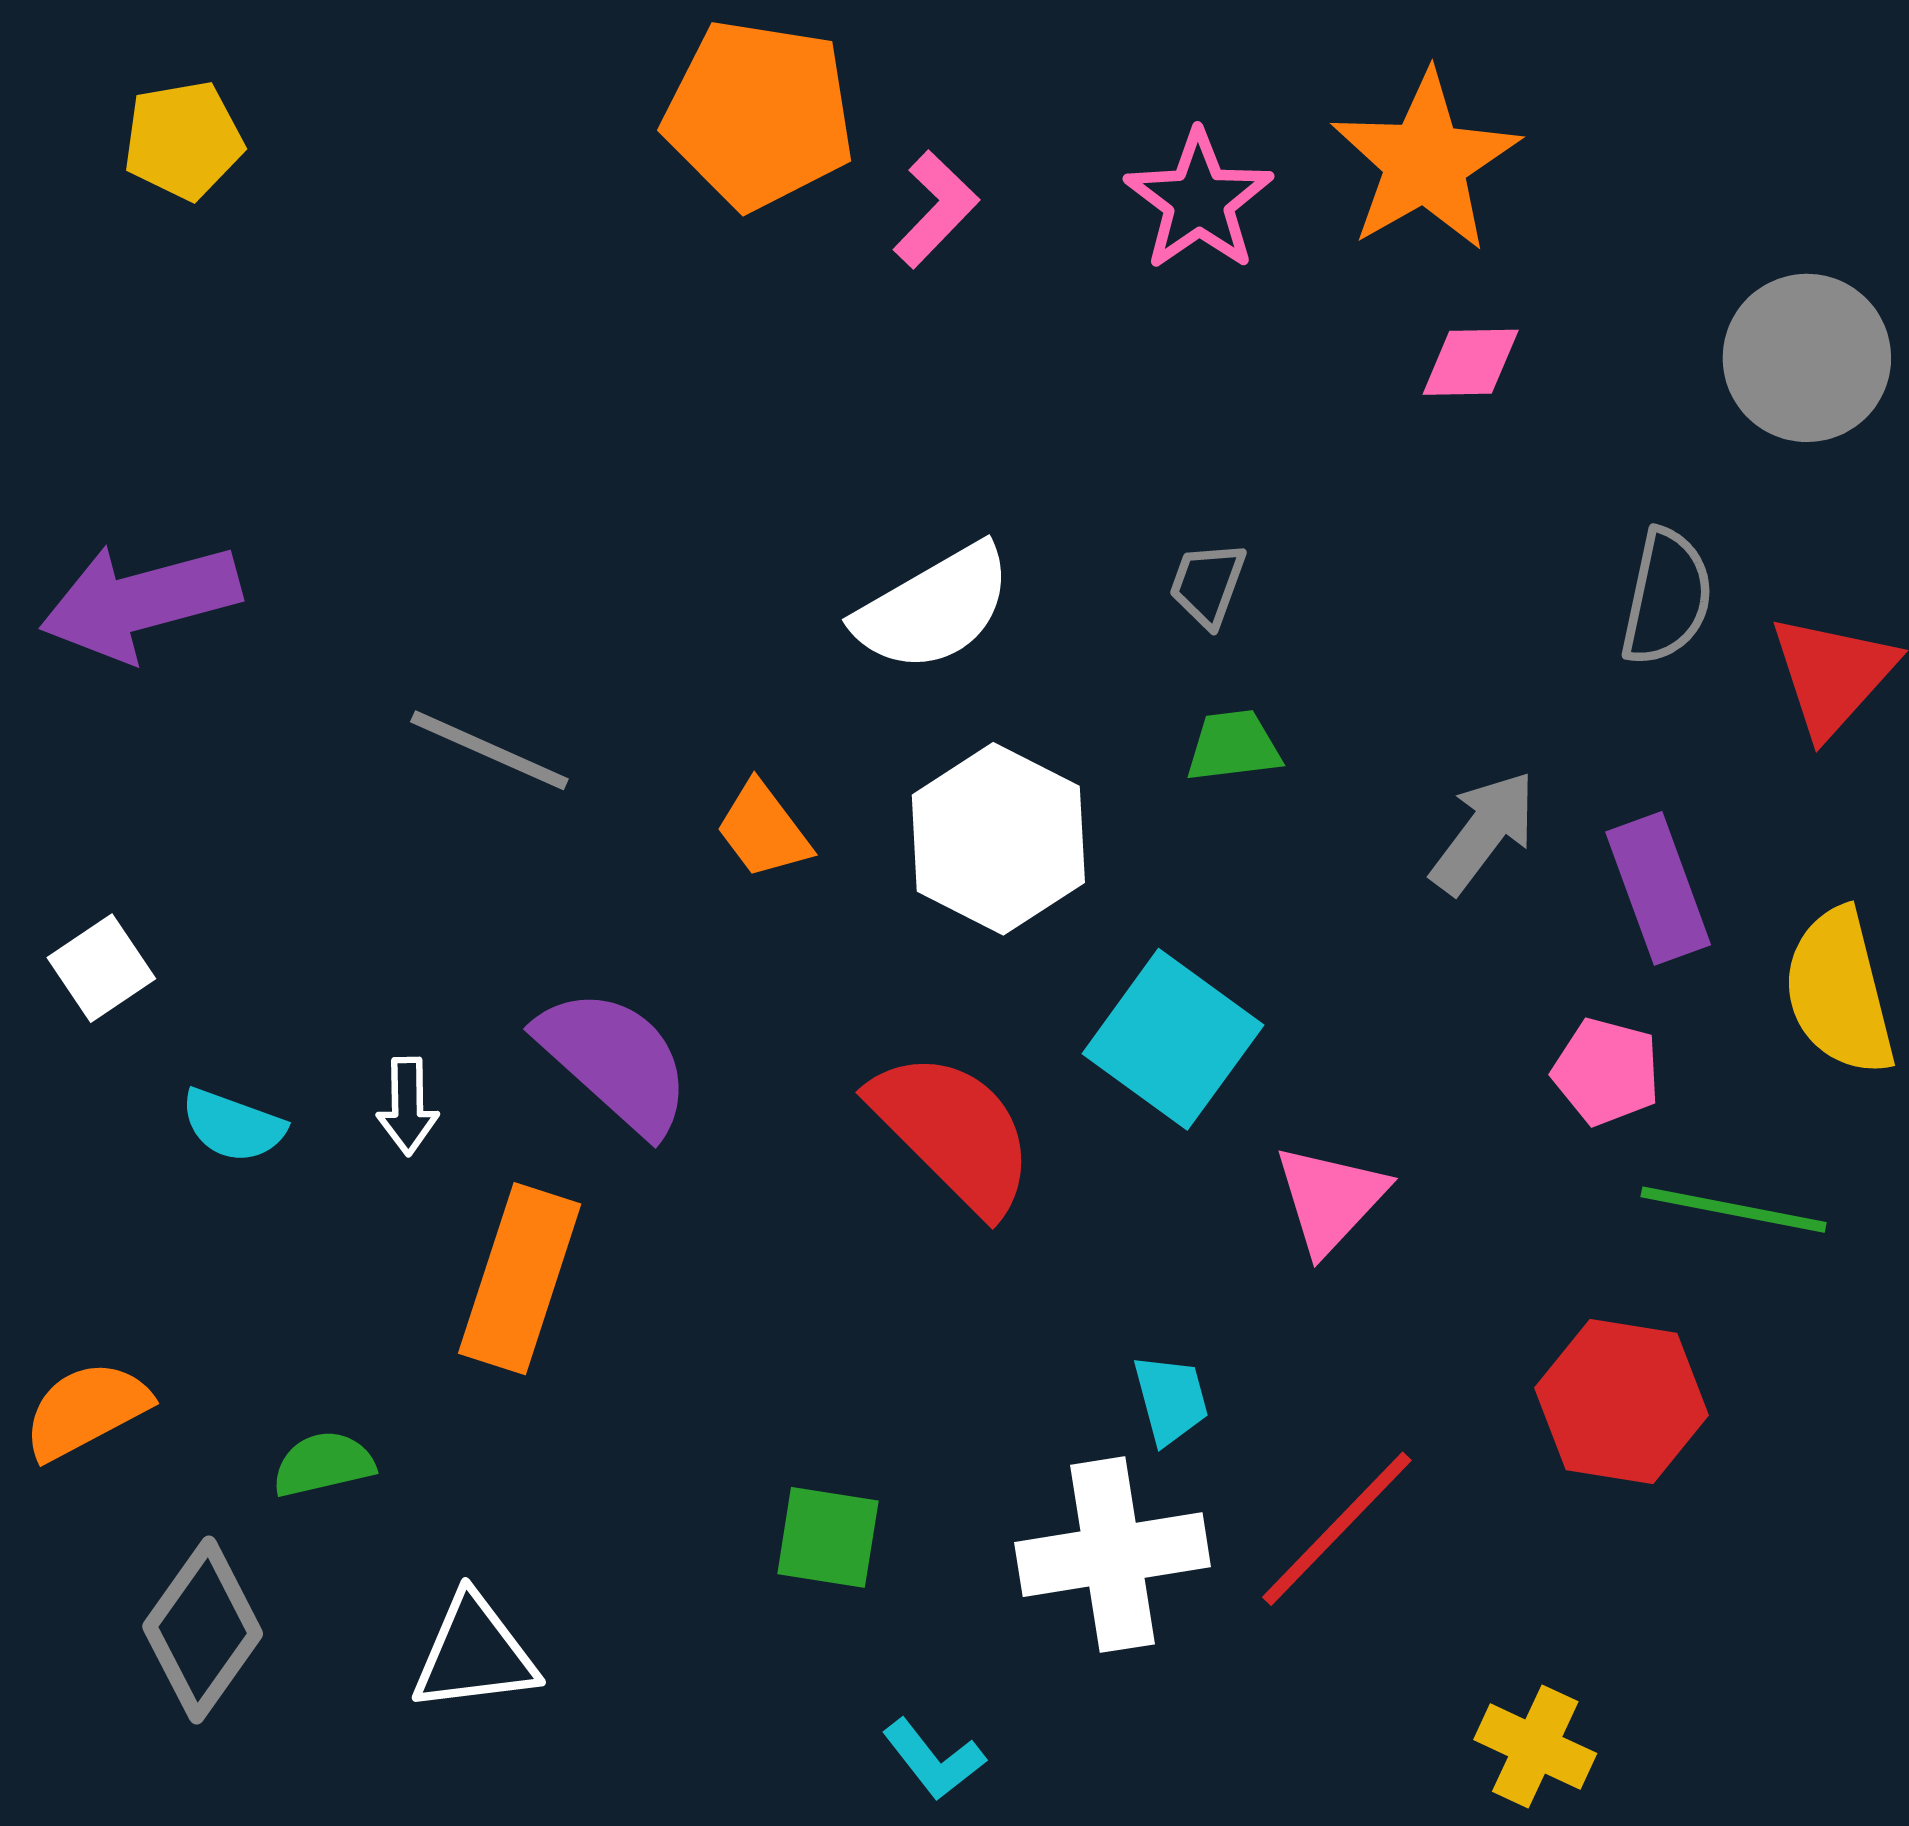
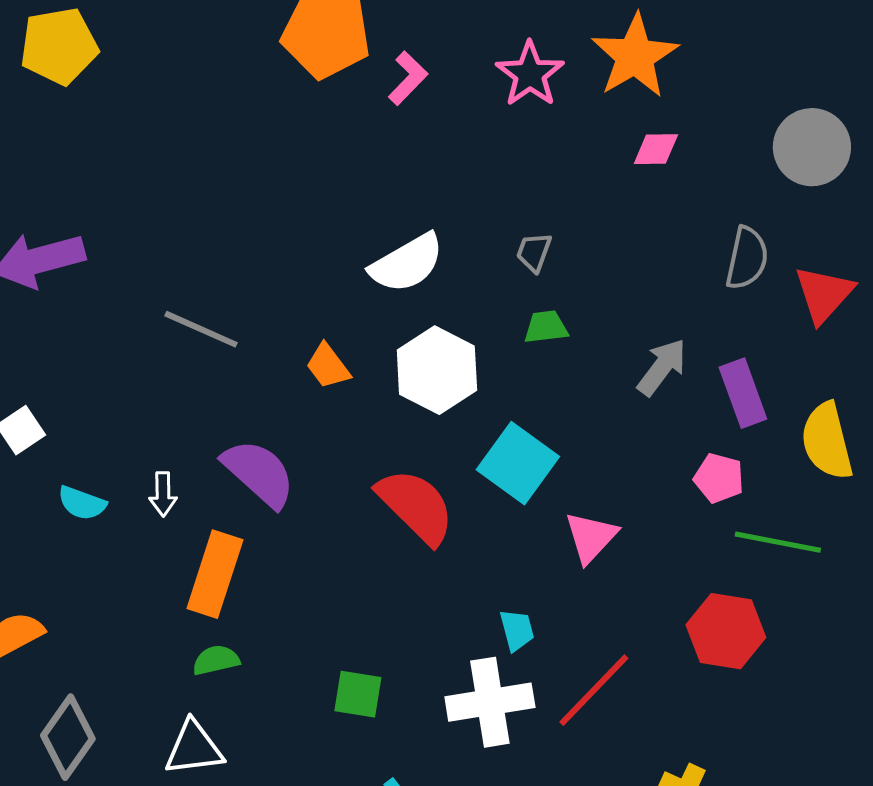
yellow pentagon: (183, 140) -> (59, 46), size x1.4
green semicircle: (323, 1464) -> (216, 660), moved

